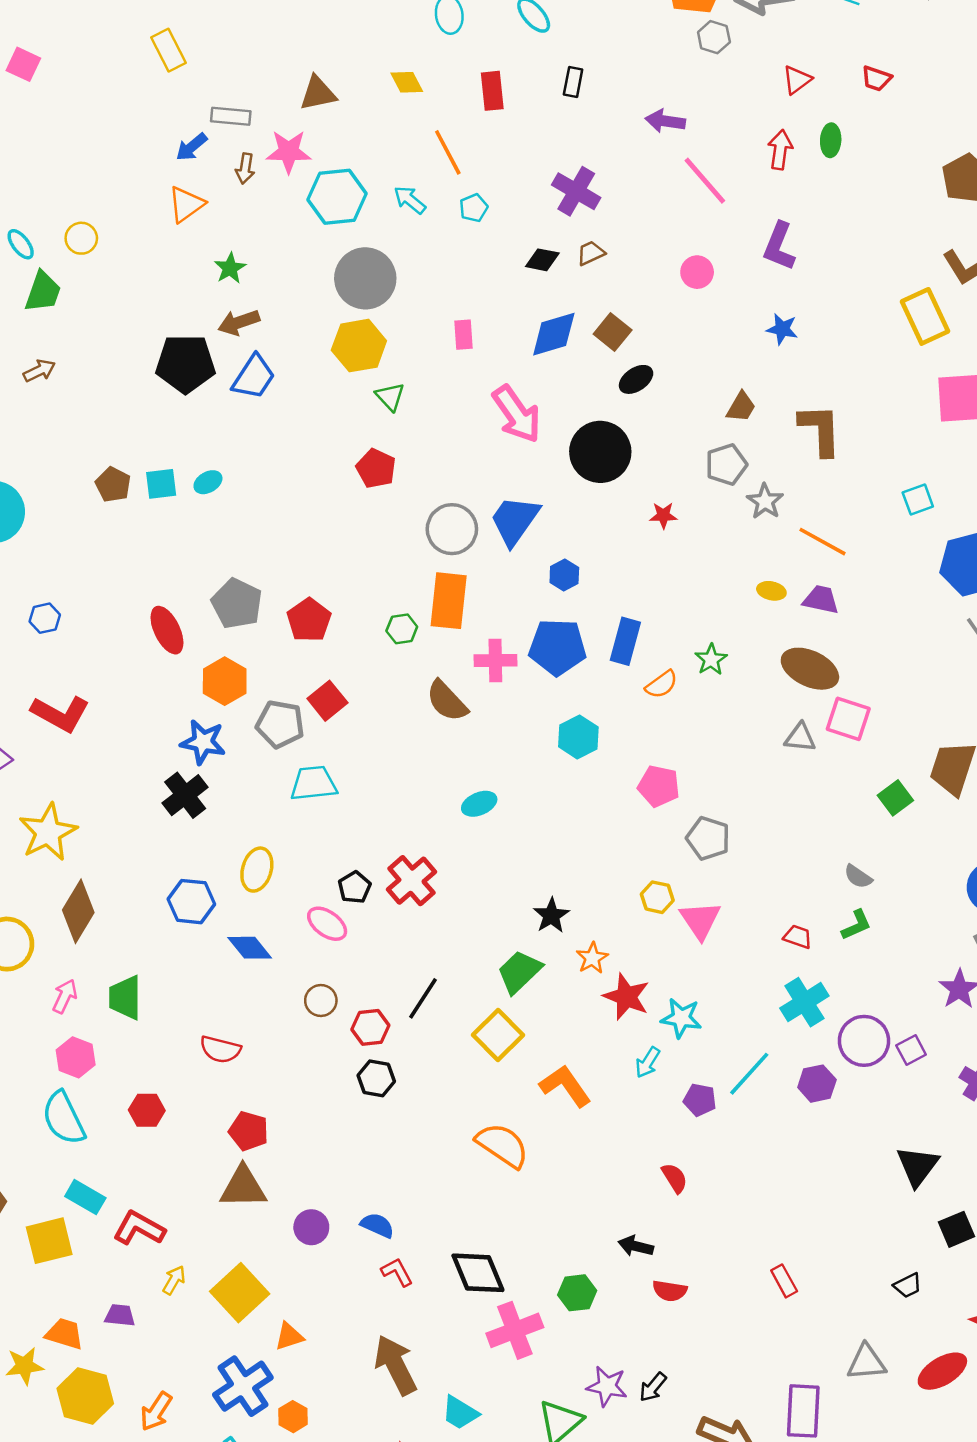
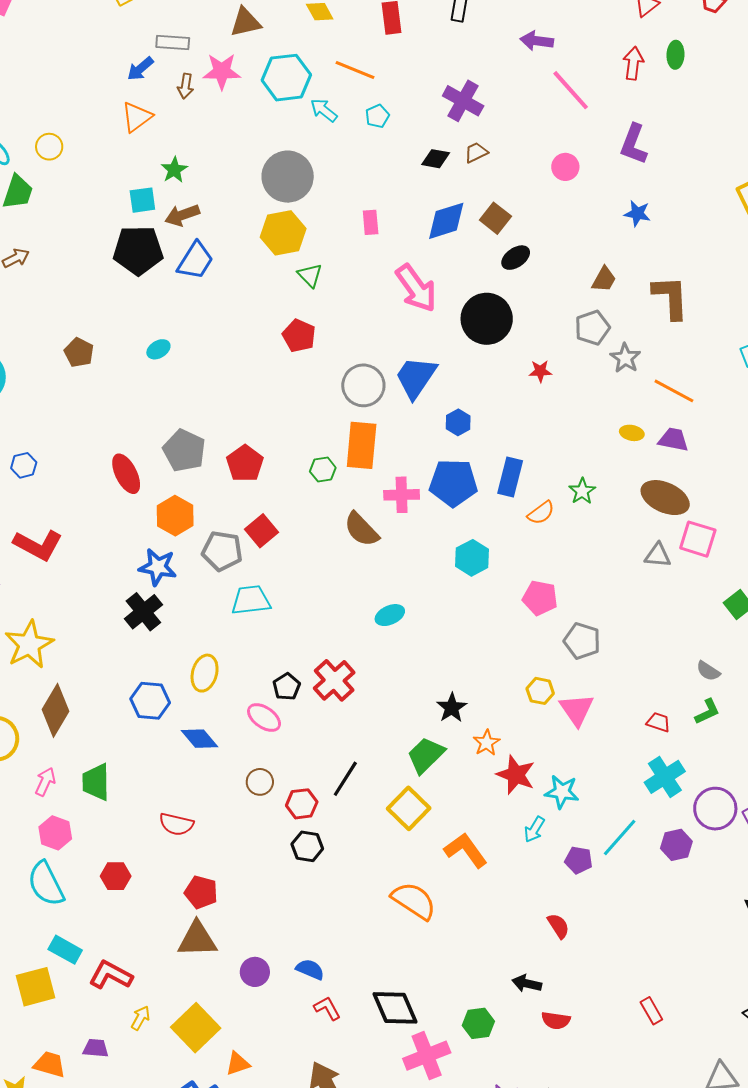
orange line: (448, 152) -> (355, 70), turned -39
cyan hexagon: (337, 197) -> (286, 78), moved
cyan square: (161, 484) -> (142, 200), moved

